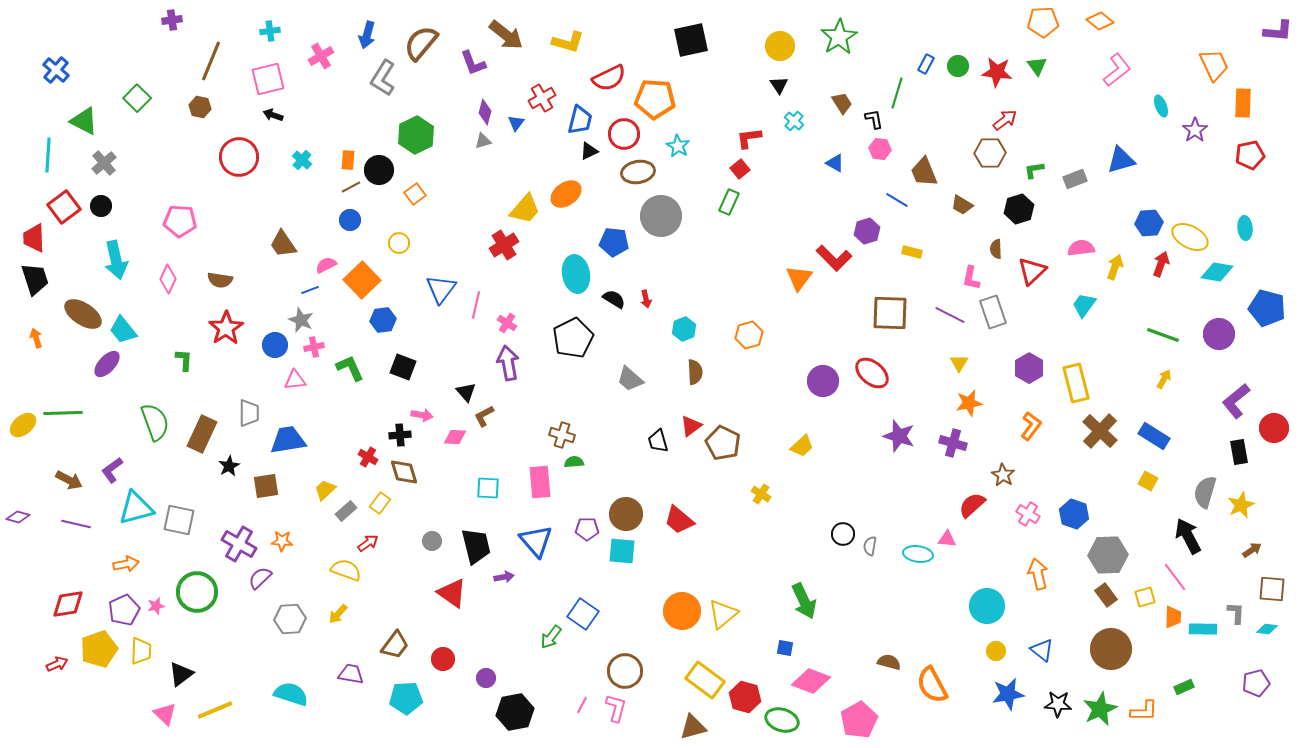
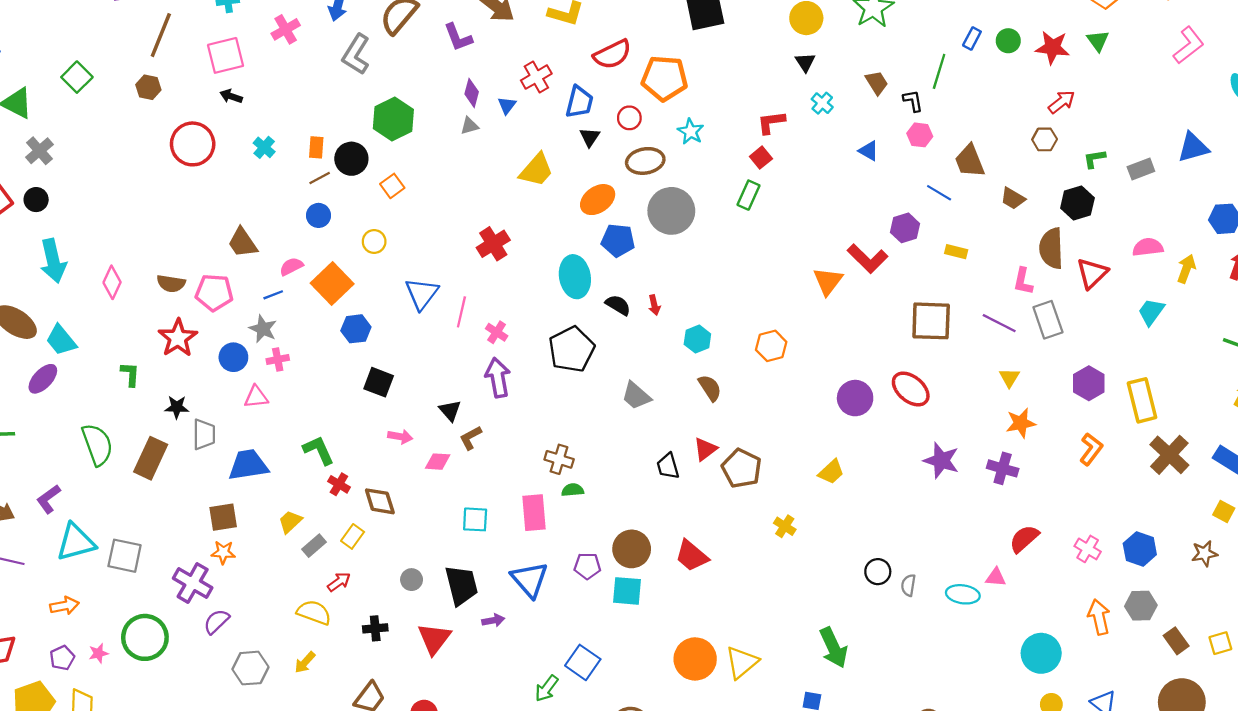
red circle: (624, 134) -> (629, 118), size x0.7
black triangle: (589, 151) -> (590, 137), turned -30
brown hexagon: (990, 153) -> (1045, 139), size x0.7
orange ellipse: (566, 194) -> (598, 200), moved
yellow trapezoid: (525, 209) -> (536, 170), moved
pink pentagon: (180, 221) -> (214, 293), moved
brown semicircle: (996, 249) -> (1051, 248), size x1.8
green L-shape: (350, 368) -> (319, 450), moved
brown semicircle: (695, 372) -> (710, 388), turned -30
black cross: (400, 435) -> (375, 628), moved
black star: (229, 466) -> (177, 407), moved, turned 30
brown star: (1003, 475) -> (1204, 553), moved, turned 30
orange star: (282, 541) -> (223, 552), moved
gray hexagon: (1108, 555) -> (1141, 606), moved, size x0.7
red triangle: (452, 593) -> (434, 639), turned 32
purple pentagon: (124, 610) -> (62, 658), size x0.7

